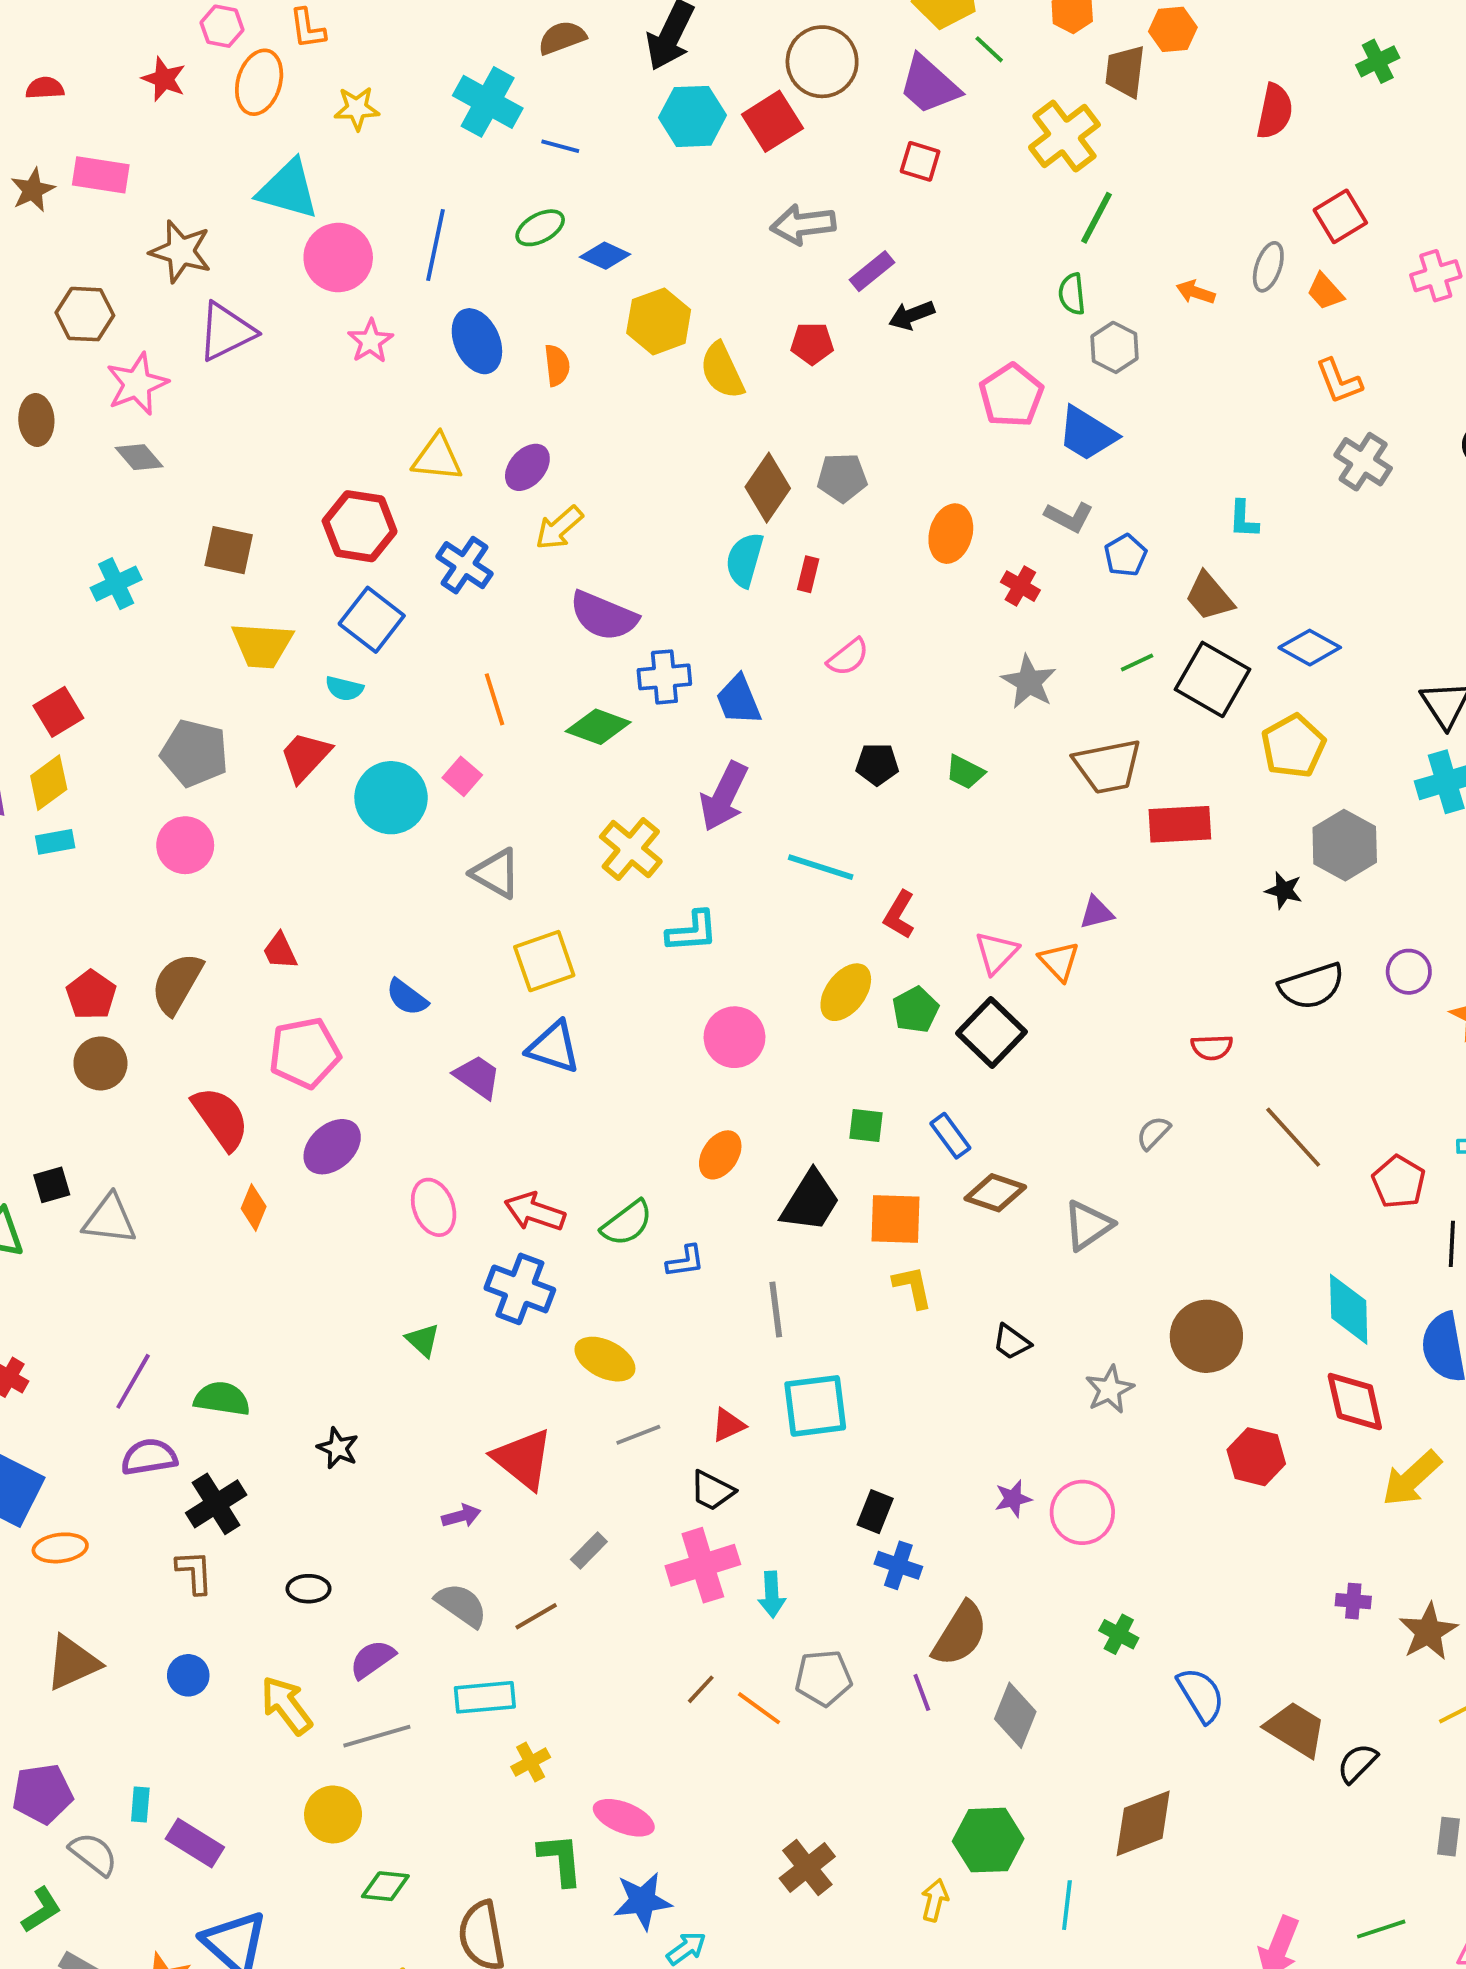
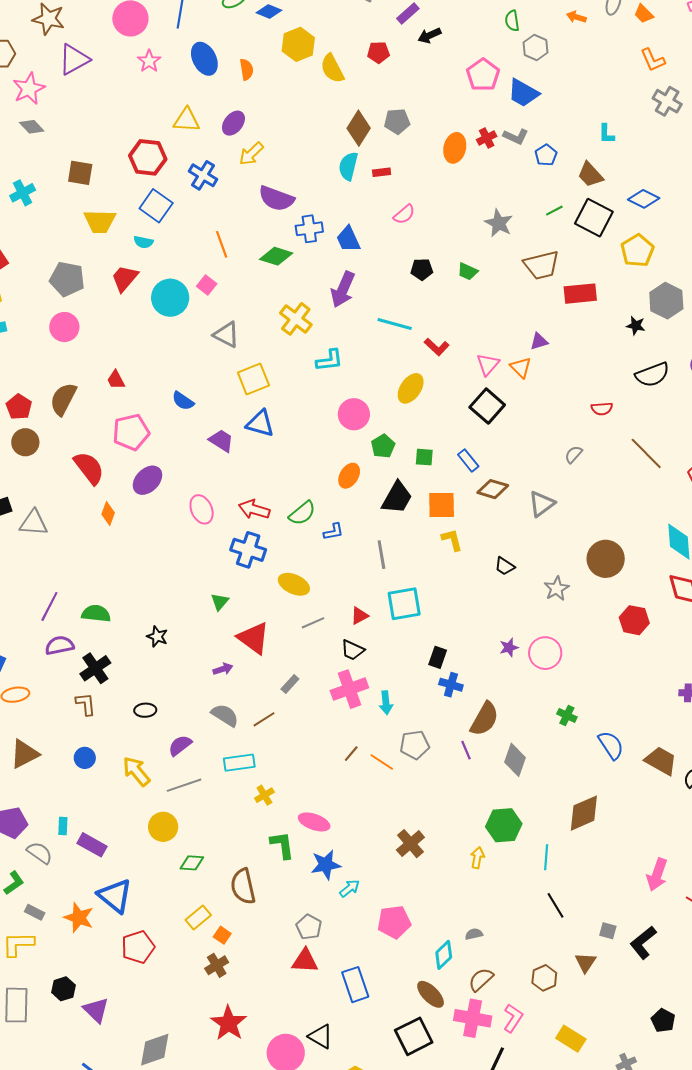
red rectangle: (808, 574) -> (382, 172), turned 72
red cross: (1020, 586) -> (487, 138), moved, turned 36
red L-shape: (899, 915) -> (437, 347), turned -75
green pentagon: (915, 1010) -> (383, 446), moved
green triangle: (423, 1340) -> (220, 602), moved, turned 30

